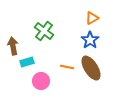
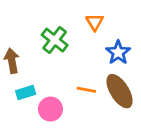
orange triangle: (92, 18) -> (95, 22), moved, turned -32
cyan rectangle: (27, 62) -> (26, 93), moved

